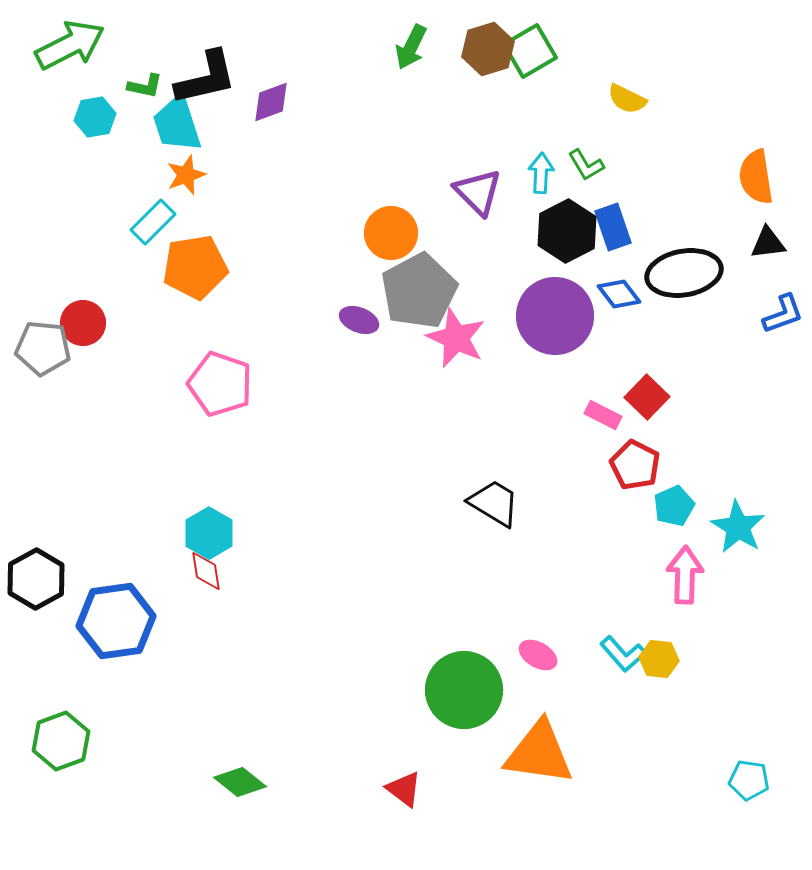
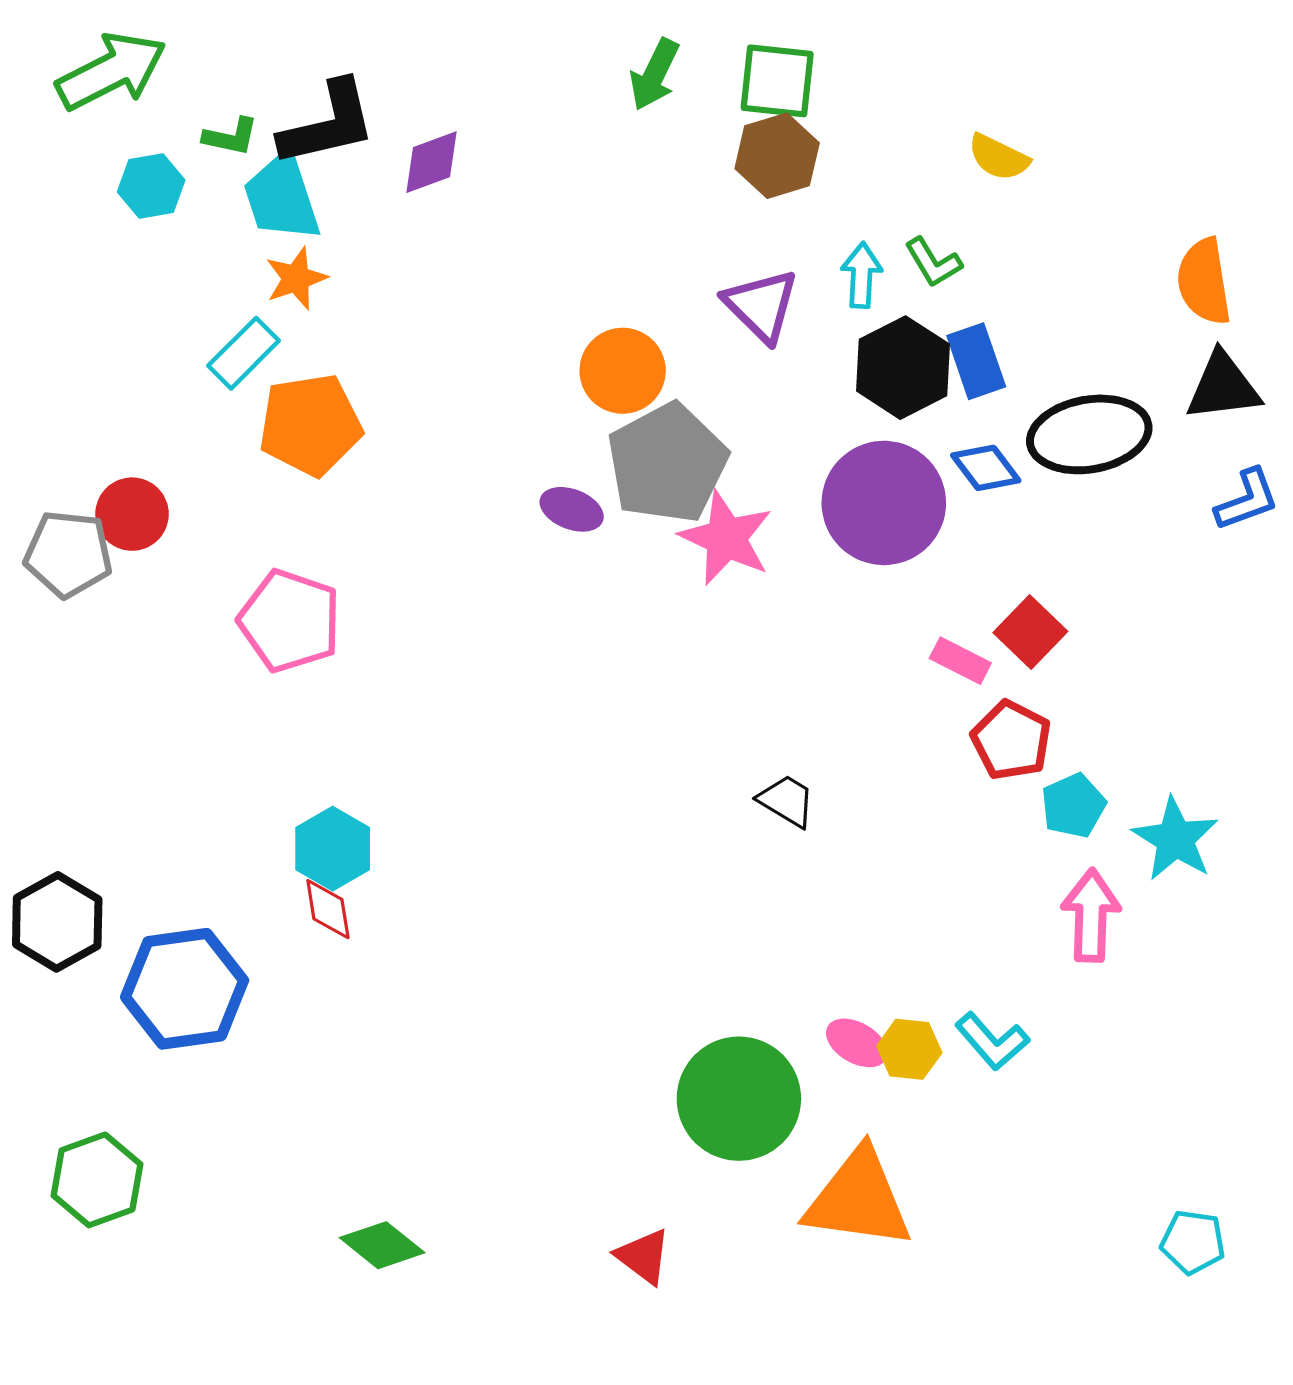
brown hexagon: (488, 49) -> (777, 156), moved
green square: (530, 51) -> (777, 81), moved, turned 36
black triangle: (768, 243) -> (1223, 387), size x1.4
pink pentagon: (220, 384) -> (290, 621), moved
black trapezoid: (494, 503) -> (787, 801), size x0.7
yellow hexagon: (659, 659) -> (909, 1049), moved

